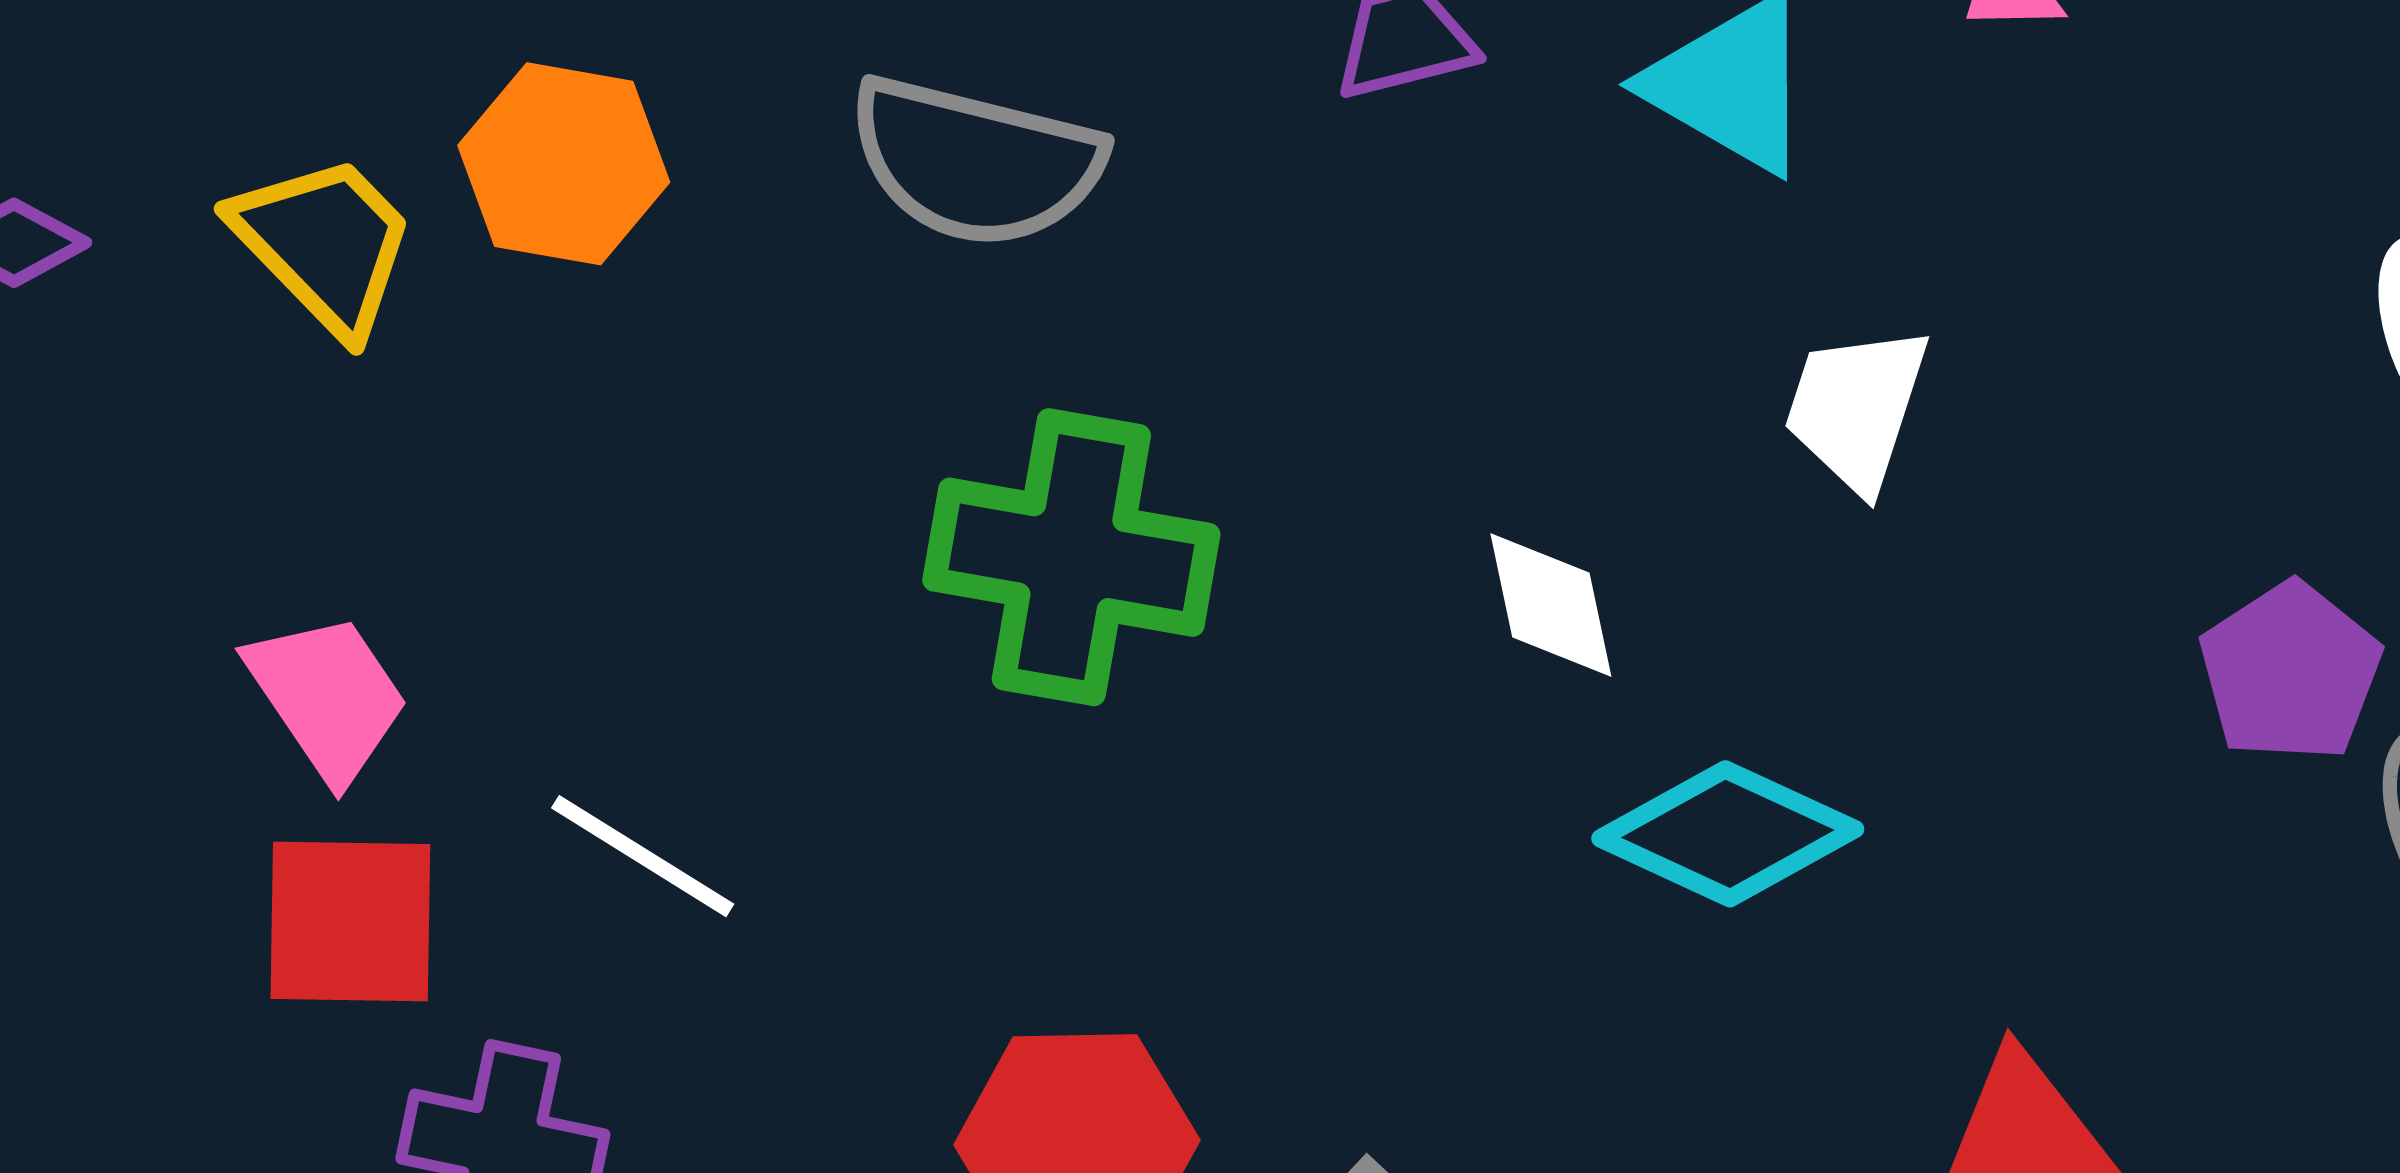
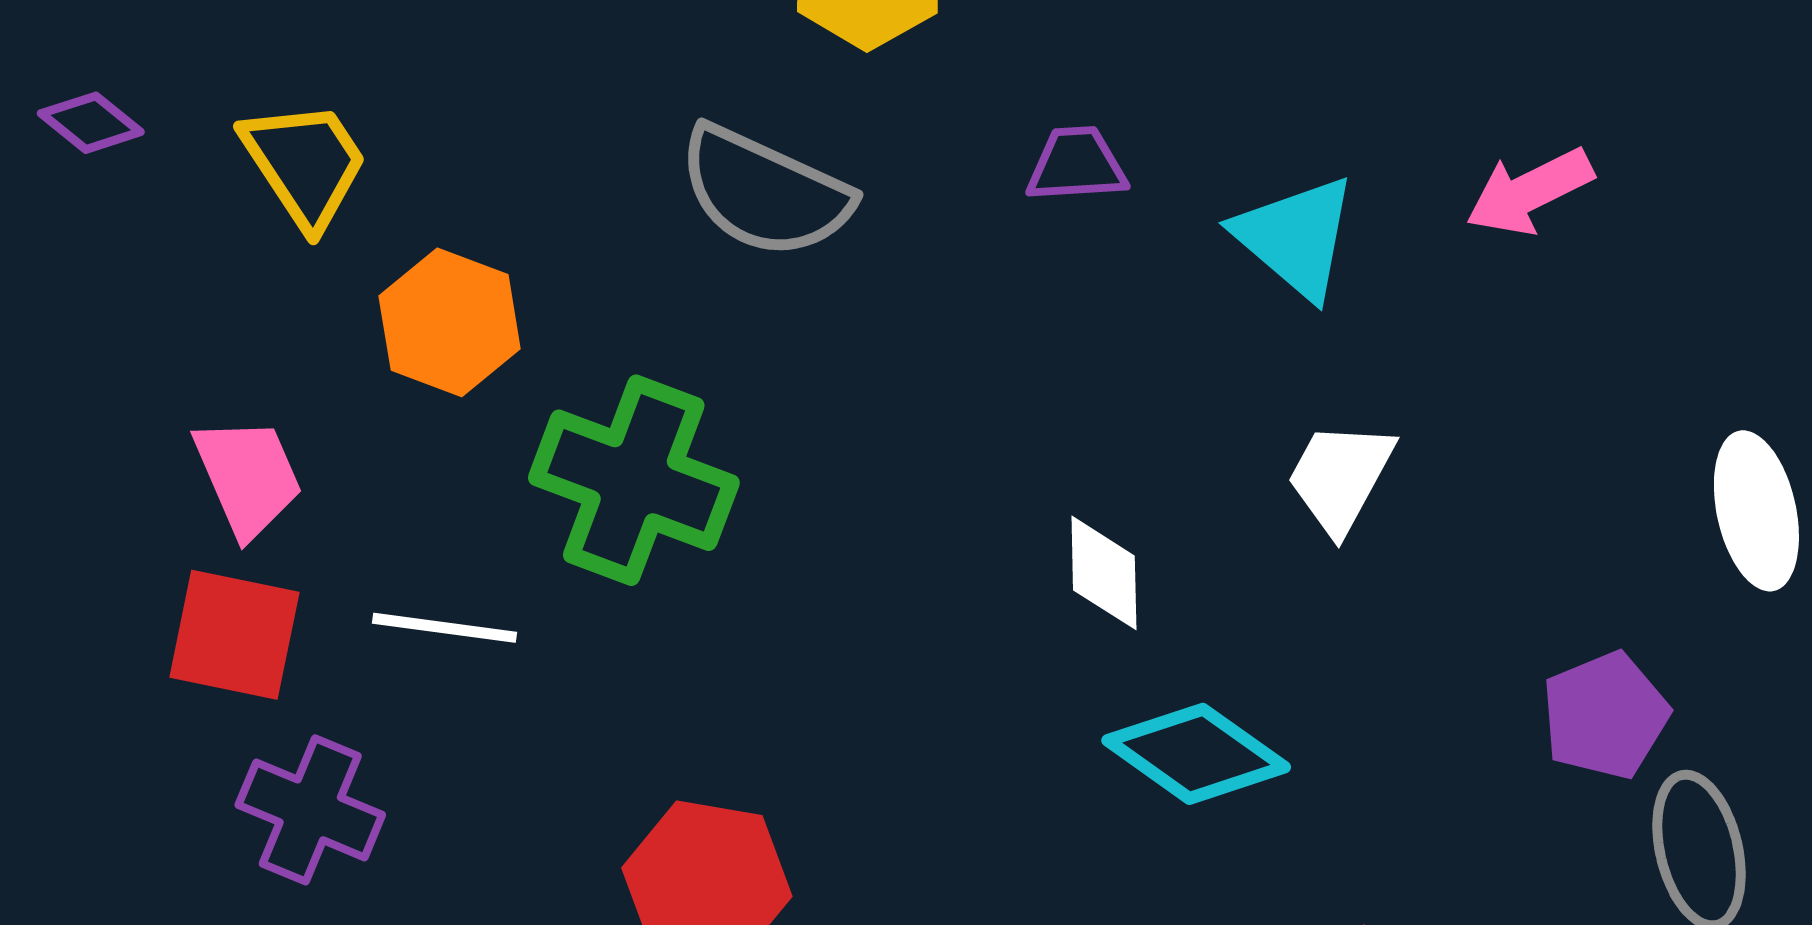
orange hexagon: (564, 164) -> (450, 322), moved
green cross: (1071, 557) -> (634, 480), moved
white line: (643, 856) -> (445, 628), turned -35

